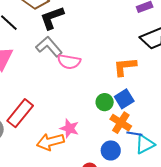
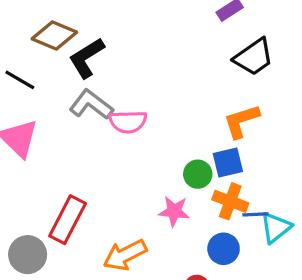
orange L-shape: (125, 67) -> (241, 121), moved
blue square: (124, 99) -> (228, 163), turned 30
pink star: (69, 128) -> (174, 211), moved

